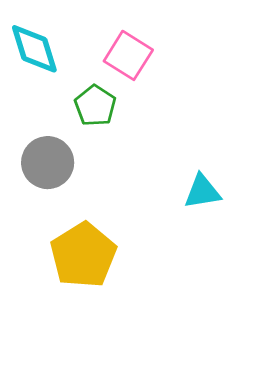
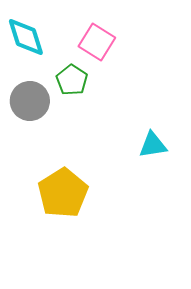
gray circle: (48, 163) -> (30, 101), moved

